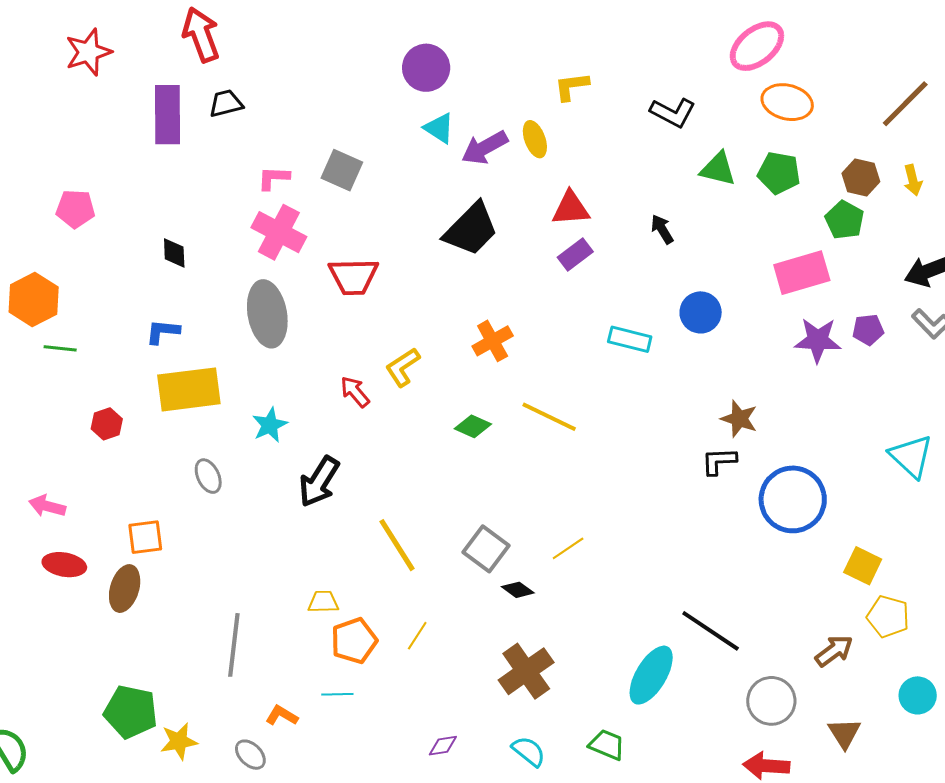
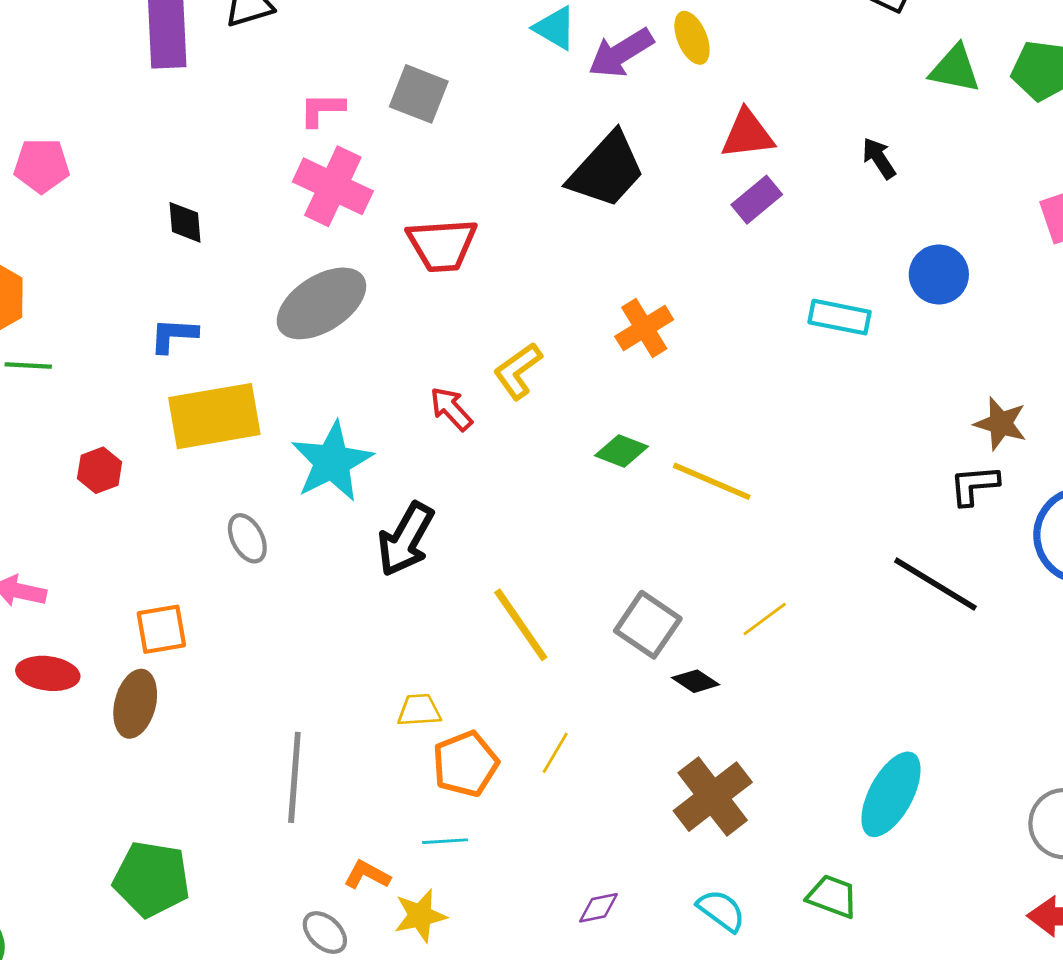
gray ellipse: (267, 314) -> (321, 303), turned 70
yellow line: (549, 417) -> (712, 481), moved
cyan star: (270, 425) -> (332, 462), size x1.6
black line: (711, 631) -> (935, 584), moved
yellow star: (179, 741) -> (420, 916), moved

